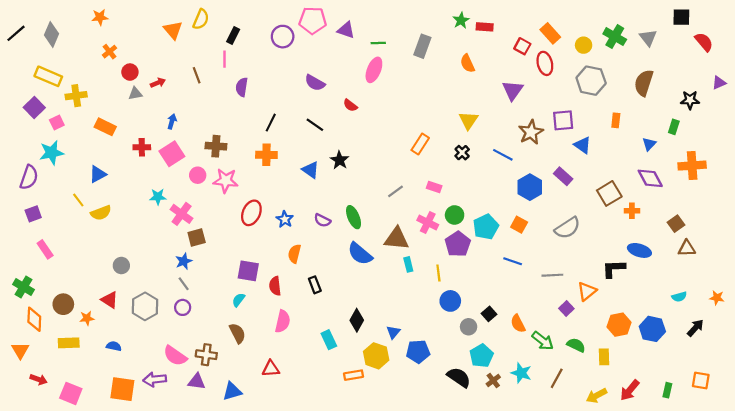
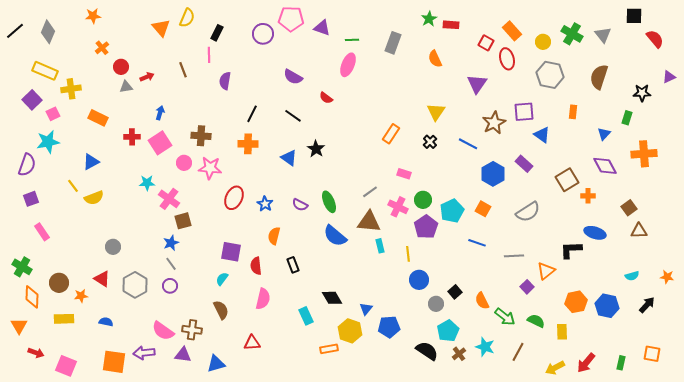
gray line: (395, 191) -> (370, 192), moved
black diamond: (357, 320) -> (332, 298), turned -60

